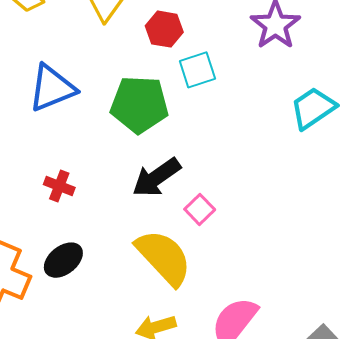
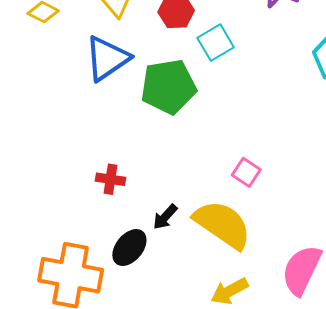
blue triangle: (52, 88) -> (107, 58), moved
black arrow: (156, 177) -> (165, 217), moved, size x0.6

